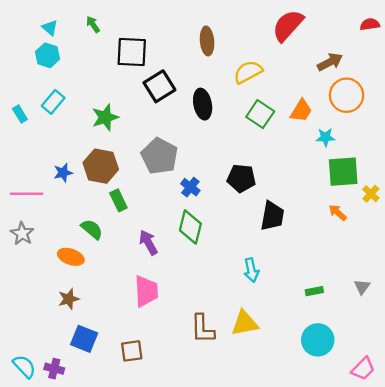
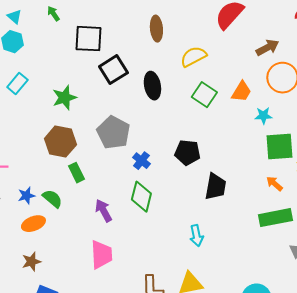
blue star: (63, 173) -> (26, 196), moved
orange ellipse: (71, 257) -> (33, 224), turned -40
green rectangle: (314, 291) -> (275, 218), moved, size x2.0

